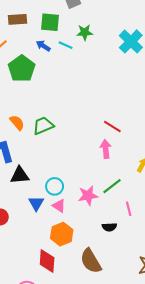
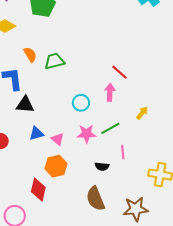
cyan circle: (55, 186) -> (81, 103), moved
blue triangle: (36, 203) -> (36, 133), turned 35
brown semicircle: (91, 261) -> (95, 199), moved

